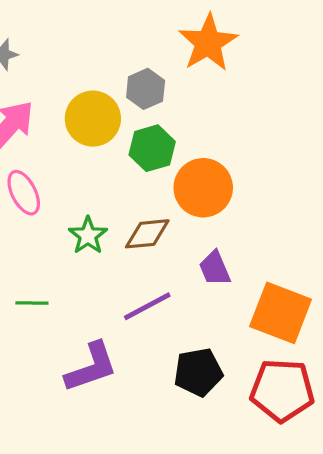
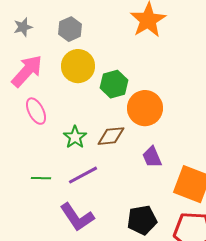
gray hexagon: (146, 89) -> (70, 29), moved
purple line: (147, 306) -> (83, 175), moved
purple L-shape: (91, 367) -> (77, 217), turned 75

